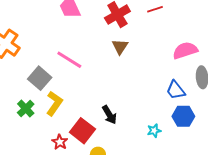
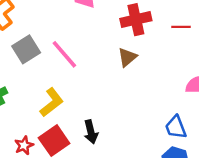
gray square: (40, 78) -> (26, 49), moved
yellow L-shape: (54, 103) -> (52, 102), moved

